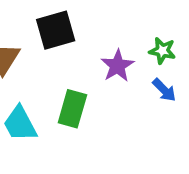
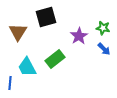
green rectangle: (72, 109) -> (55, 59), turned 36

